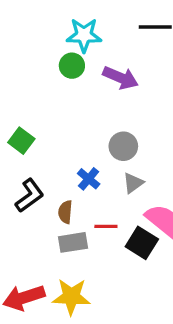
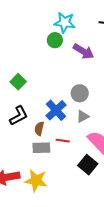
blue cross: (89, 179) -> (56, 110), size x1.5
black square: (142, 243) -> (88, 165), moved

